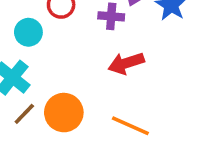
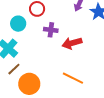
purple cross: (111, 16) -> (51, 30), moved
orange circle: (64, 113) -> (29, 84), moved

